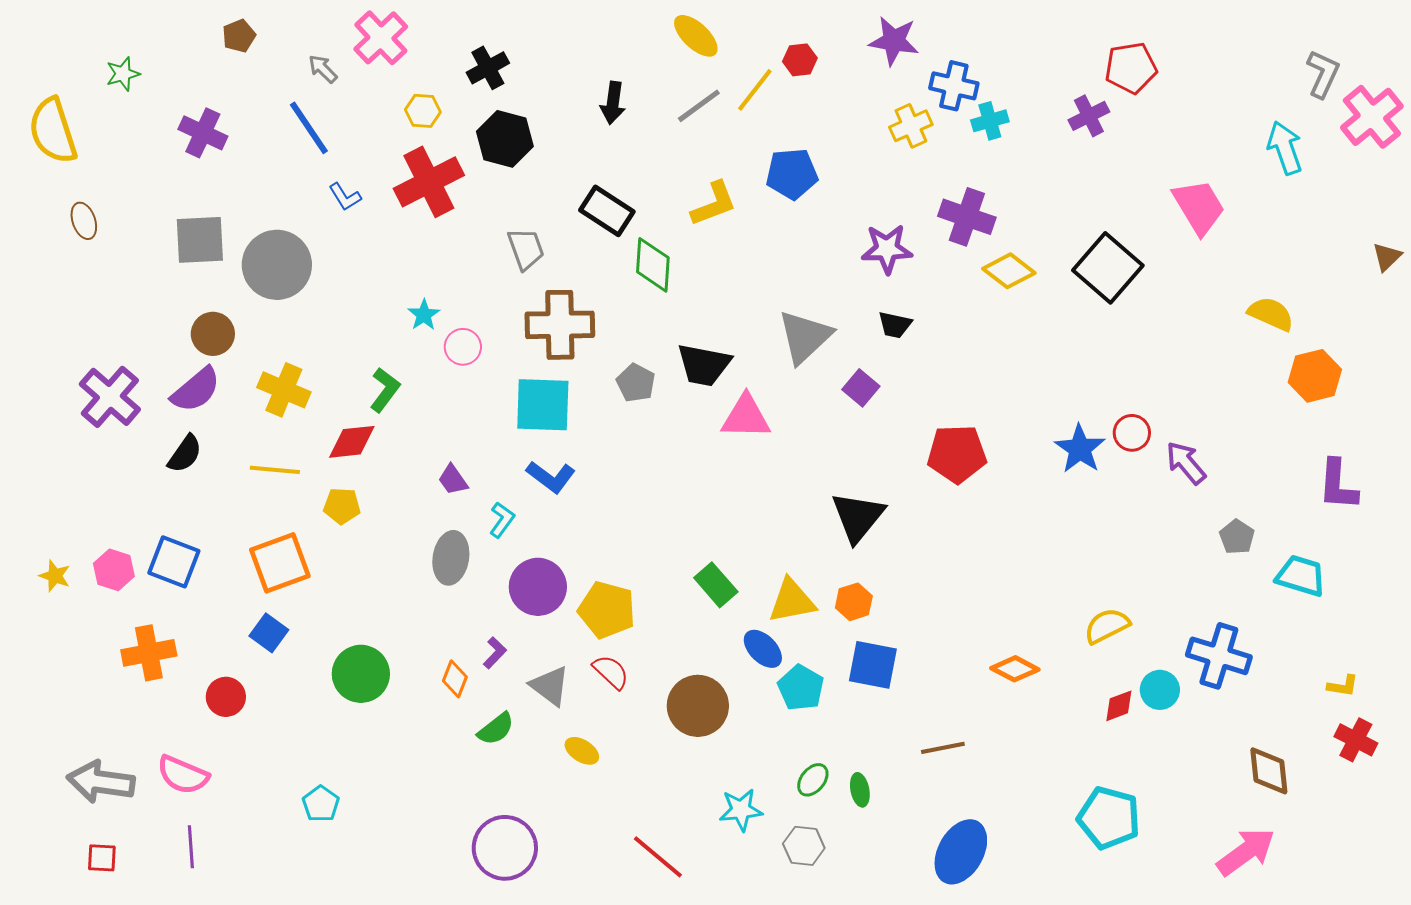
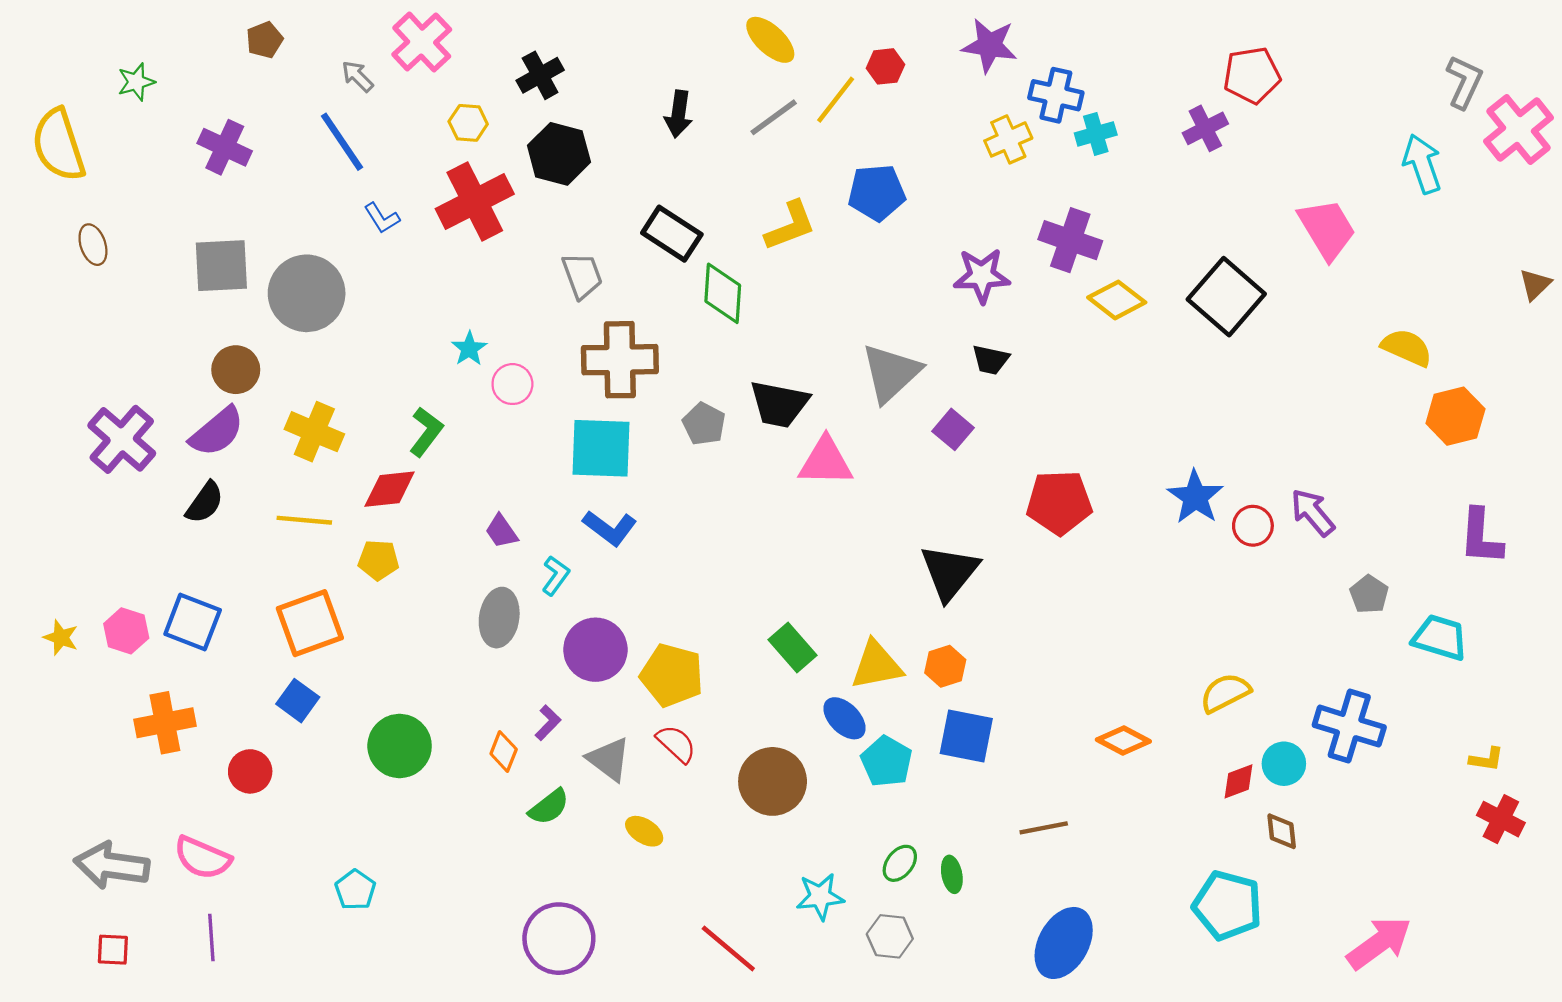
red circle: (1132, 433) -> (1253, 526), moved
brown diamond: (1269, 771) -> (1282, 831), moved, size x0.7

